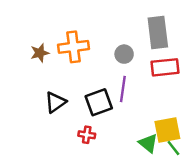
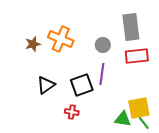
orange cross: (73, 47) -> (61, 39), turned 30
green triangle: (148, 143) -> (123, 119), turned -30

